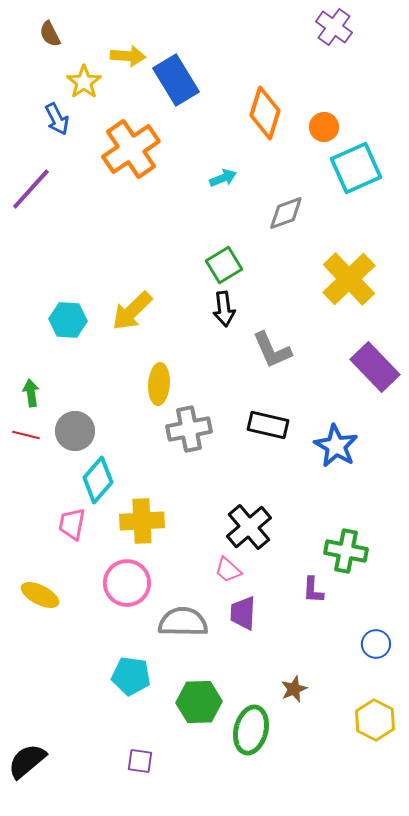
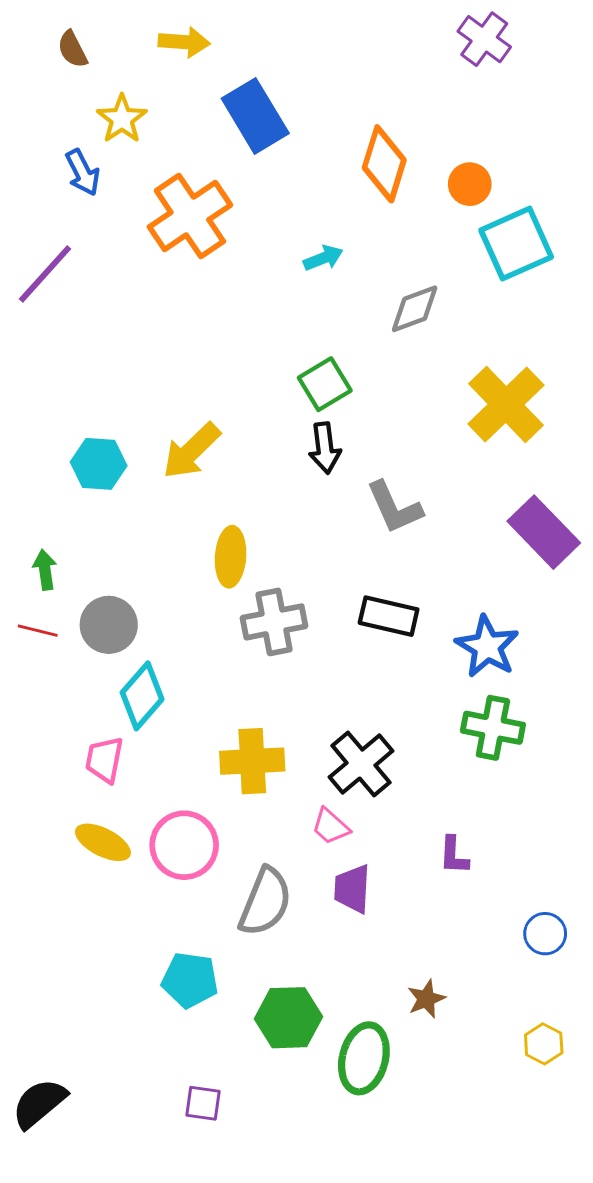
yellow arrow: (128, 56) -> (184, 42), moved
yellow cross: (142, 521) -> (252, 761), moved
green cross: (346, 551) -> (493, 728), moved
yellow ellipse: (40, 595) -> (103, 842), moved
gray semicircle: (183, 622) -> (265, 902), turned 111
yellow hexagon: (375, 720) -> (544, 1044), size x0.7

